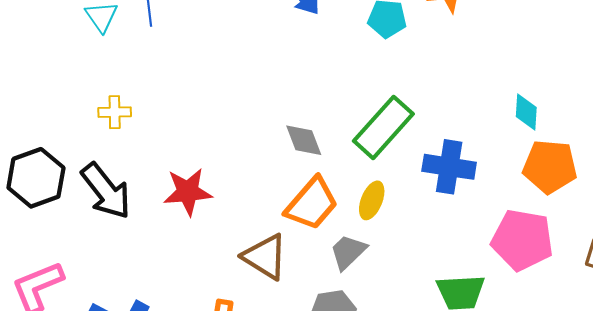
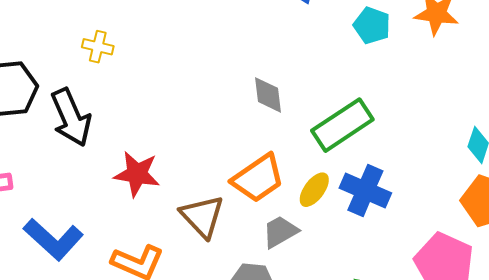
gray diamond: (304, 140) -> (268, 95), moved
blue cross: (449, 167) -> (365, 191), moved
red star: (188, 192) -> (137, 174), moved

